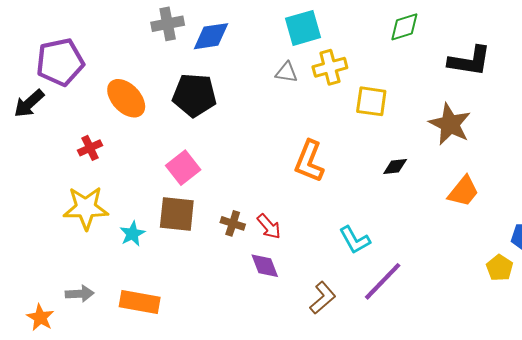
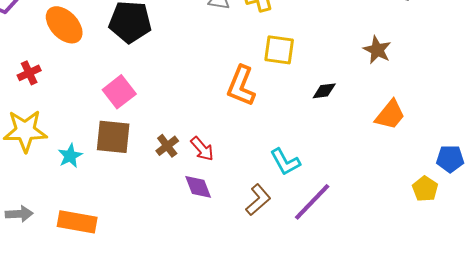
yellow square: (371, 101) -> (279, 50), moved
brown star: (450, 124) -> (377, 50), size x0.7
brown cross: (233, 223) -> (167, 146), turned 35
brown L-shape: (323, 298) -> (258, 200), moved

